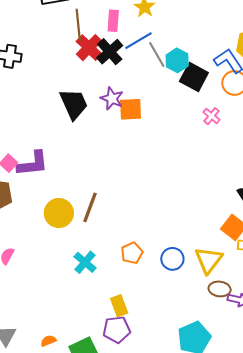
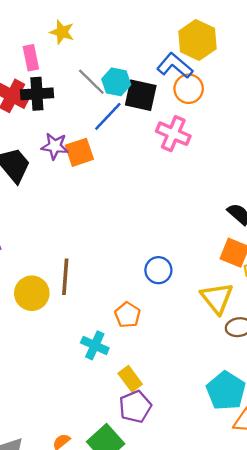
blue line: (139, 41) -> (108, 116), moved
black cross: (110, 52) -> (37, 94), turned -36
pink cross: (211, 116) -> (173, 134), size x1.6
blue circle: (172, 259) -> (158, 270), moved
cyan cross: (85, 262) -> (95, 345), moved

